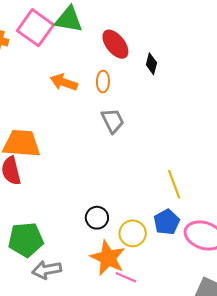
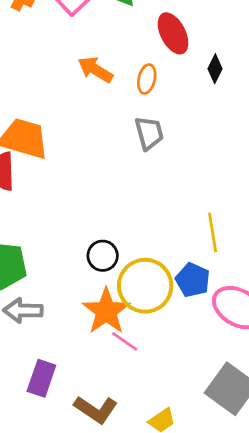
blue pentagon: (167, 222) -> (193, 280), turned -30
yellow circle: (133, 233) -> (145, 286), size x1.5

